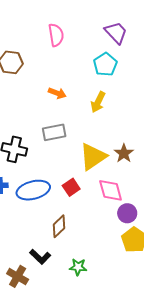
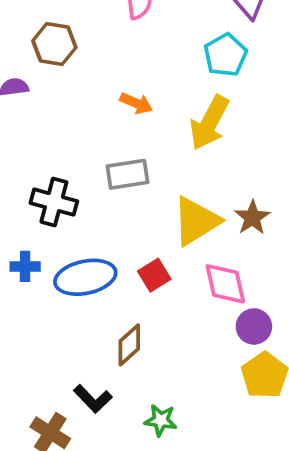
yellow arrow: (98, 102) -> (209, 123), size x1.4

